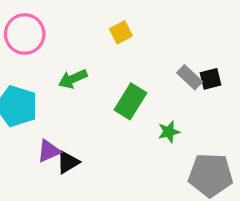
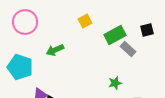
black square: (210, 79) -> (147, 30), moved
green rectangle: (130, 101) -> (115, 35), moved, turned 30

